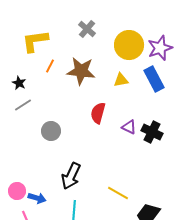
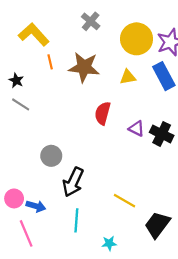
yellow L-shape: (35, 41) -> (34, 34), turned 56
orange line: (50, 66) -> (50, 62), turned -40
gray line: (23, 105) -> (21, 104), turned 66
gray circle: (51, 131) -> (51, 156), moved

